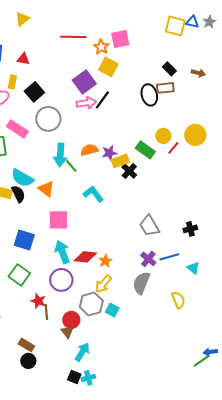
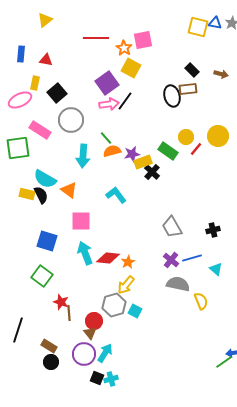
green line: (71, 166) -> (106, 138), moved
purple circle: (61, 280) -> (84, 354), moved
gray semicircle: (141, 283) -> (178, 284), moved, turned 80

